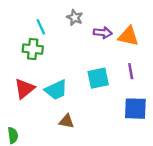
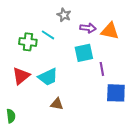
cyan line: (41, 27) -> (48, 35), moved, turned -32
purple line: (131, 71) -> (102, 69), moved
cyan square: (98, 78) -> (84, 53), moved

